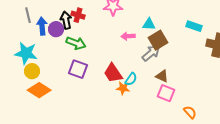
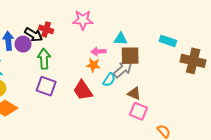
black arrow: (66, 20) -> (34, 35), turned 132
brown square: (158, 40) -> (130, 56), turned 30
green arrow: (76, 43) -> (44, 59), turned -114
cyan semicircle: (131, 79) -> (109, 80), moved
orange star: (123, 88) -> (93, 65), moved

